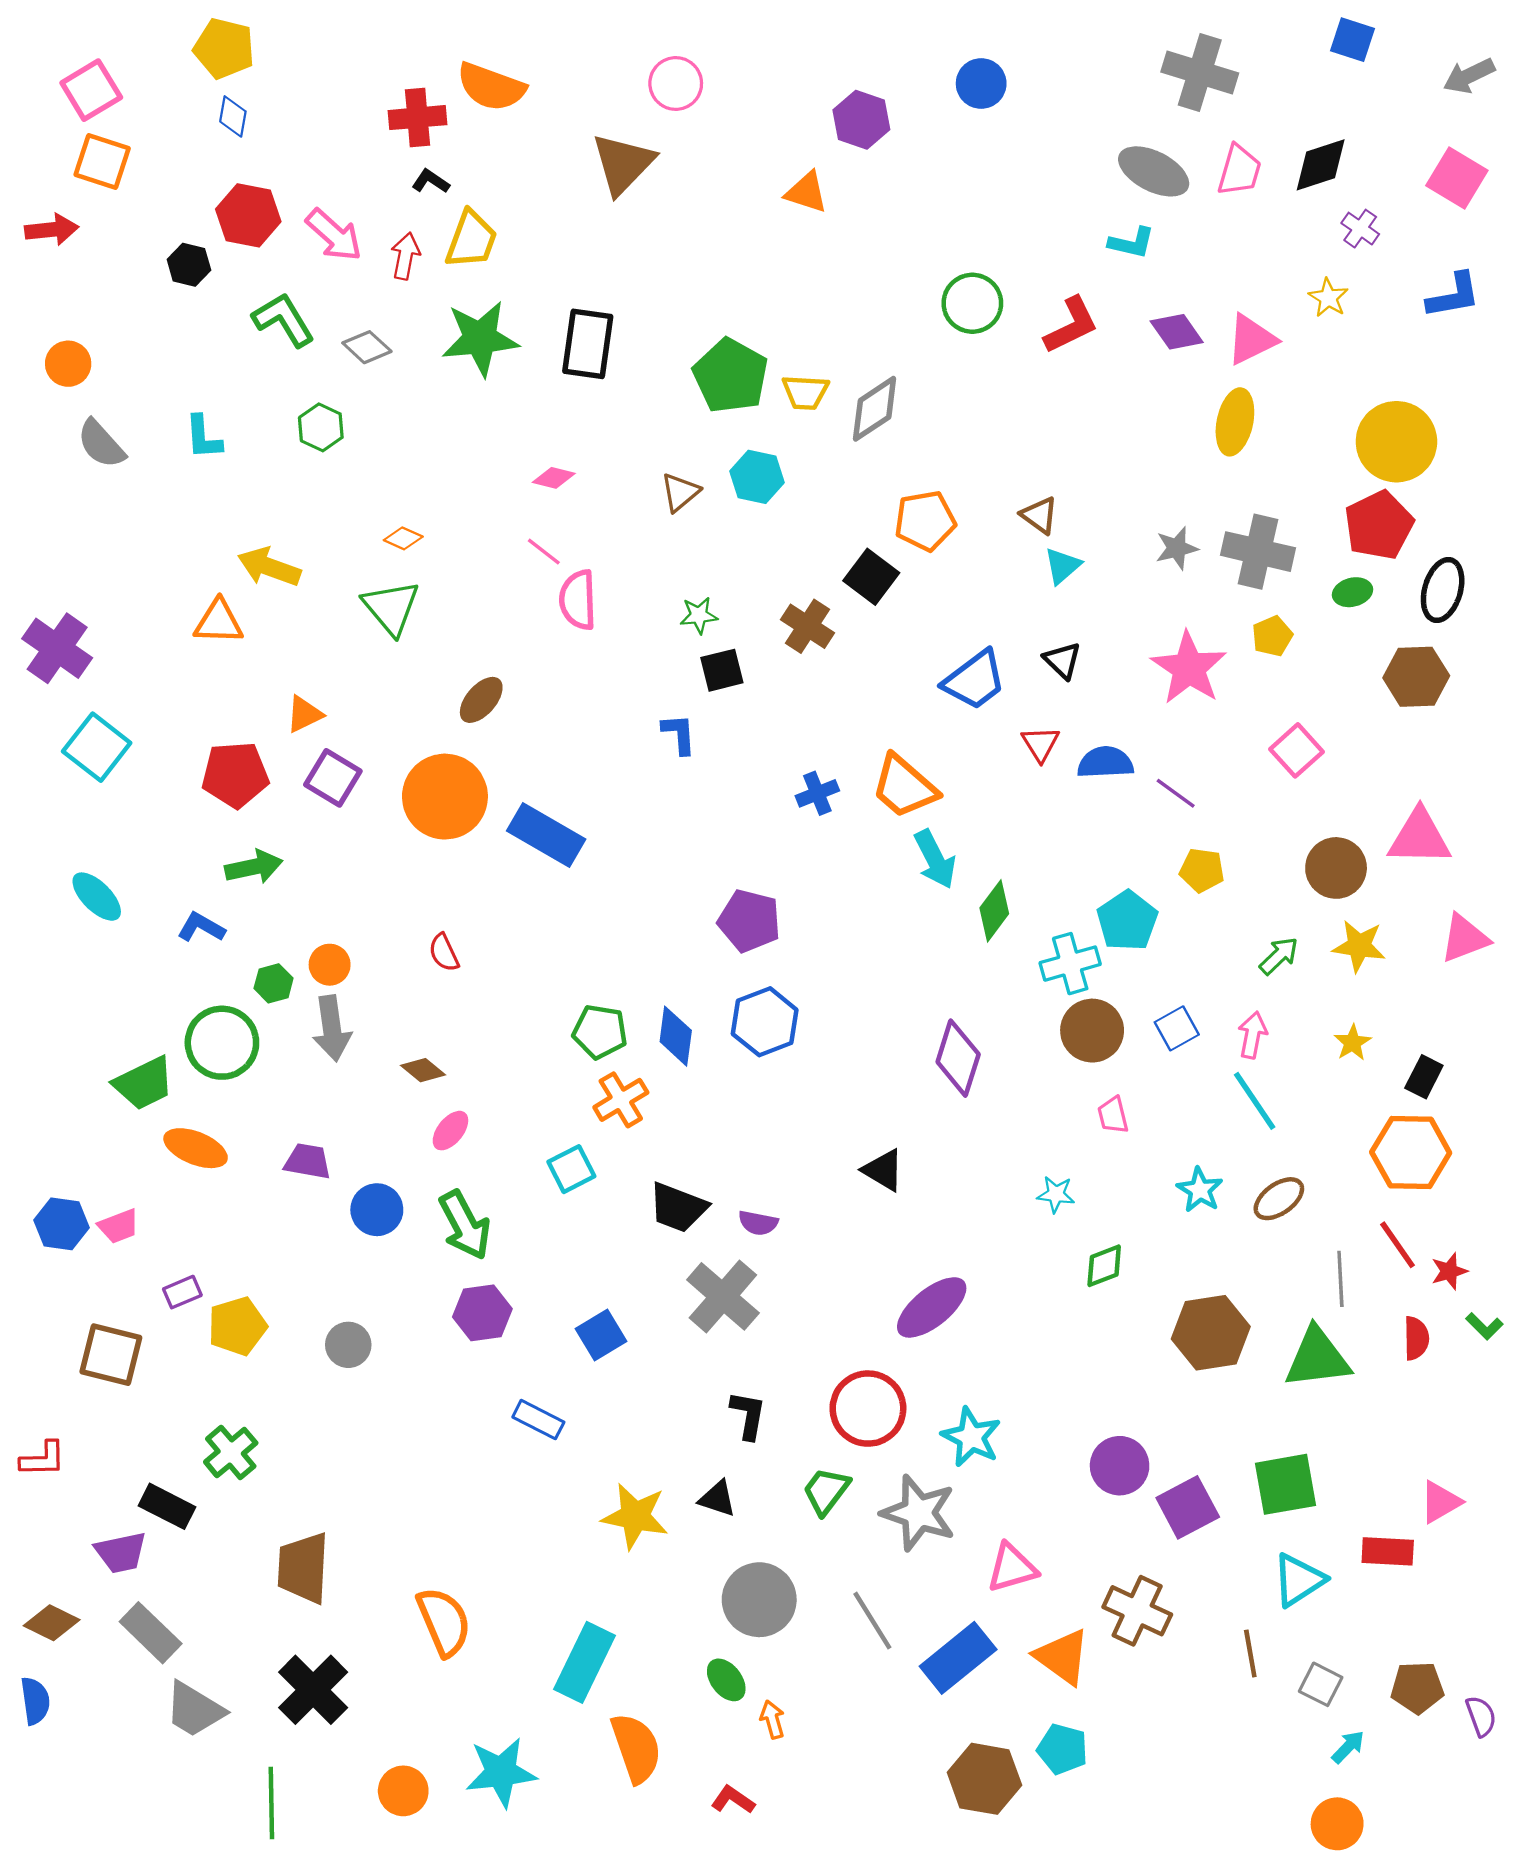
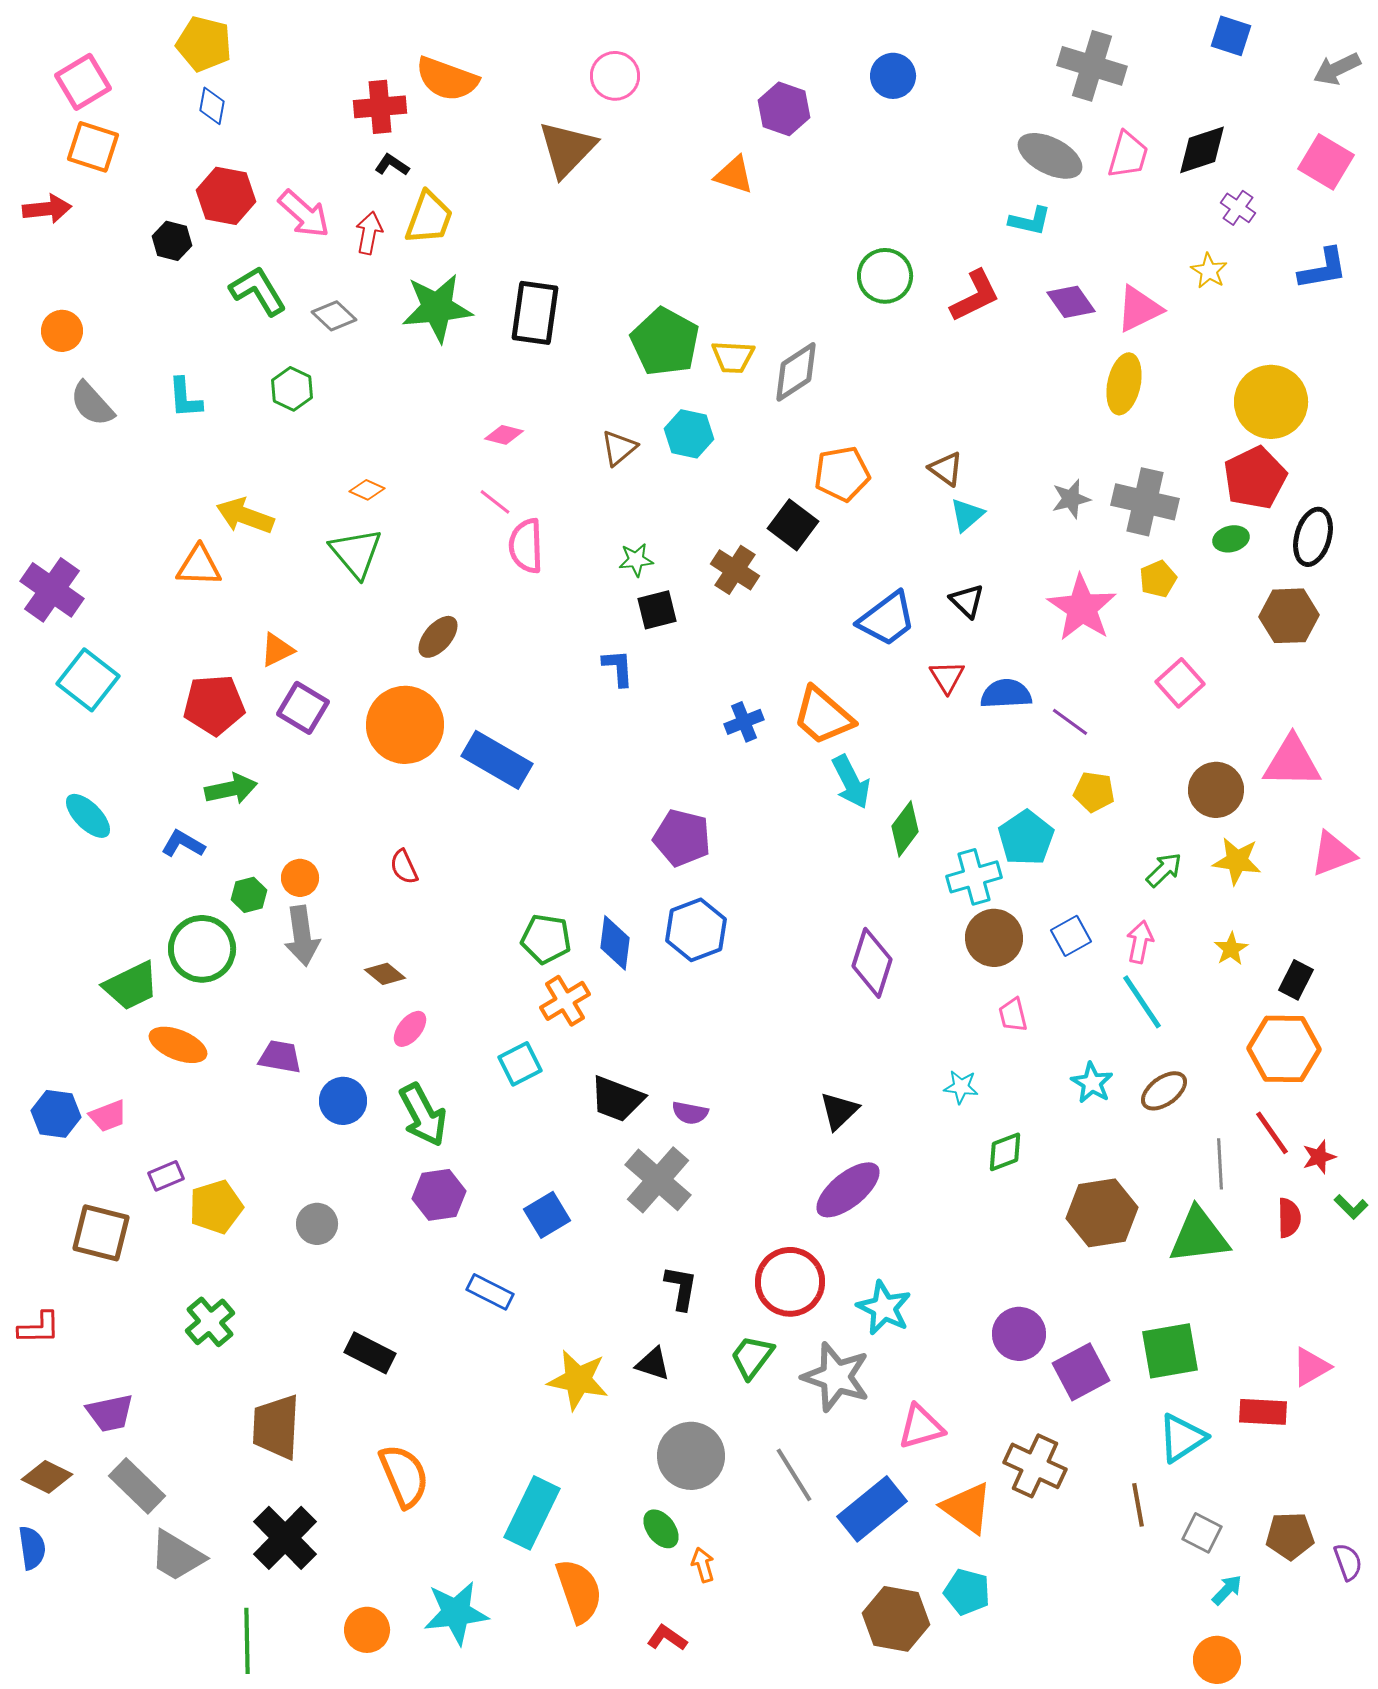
black triangle: (883, 1170) -> (839, 1111), moved, turned 45
black rectangle: (167, 1506) -> (370, 1353), moved

